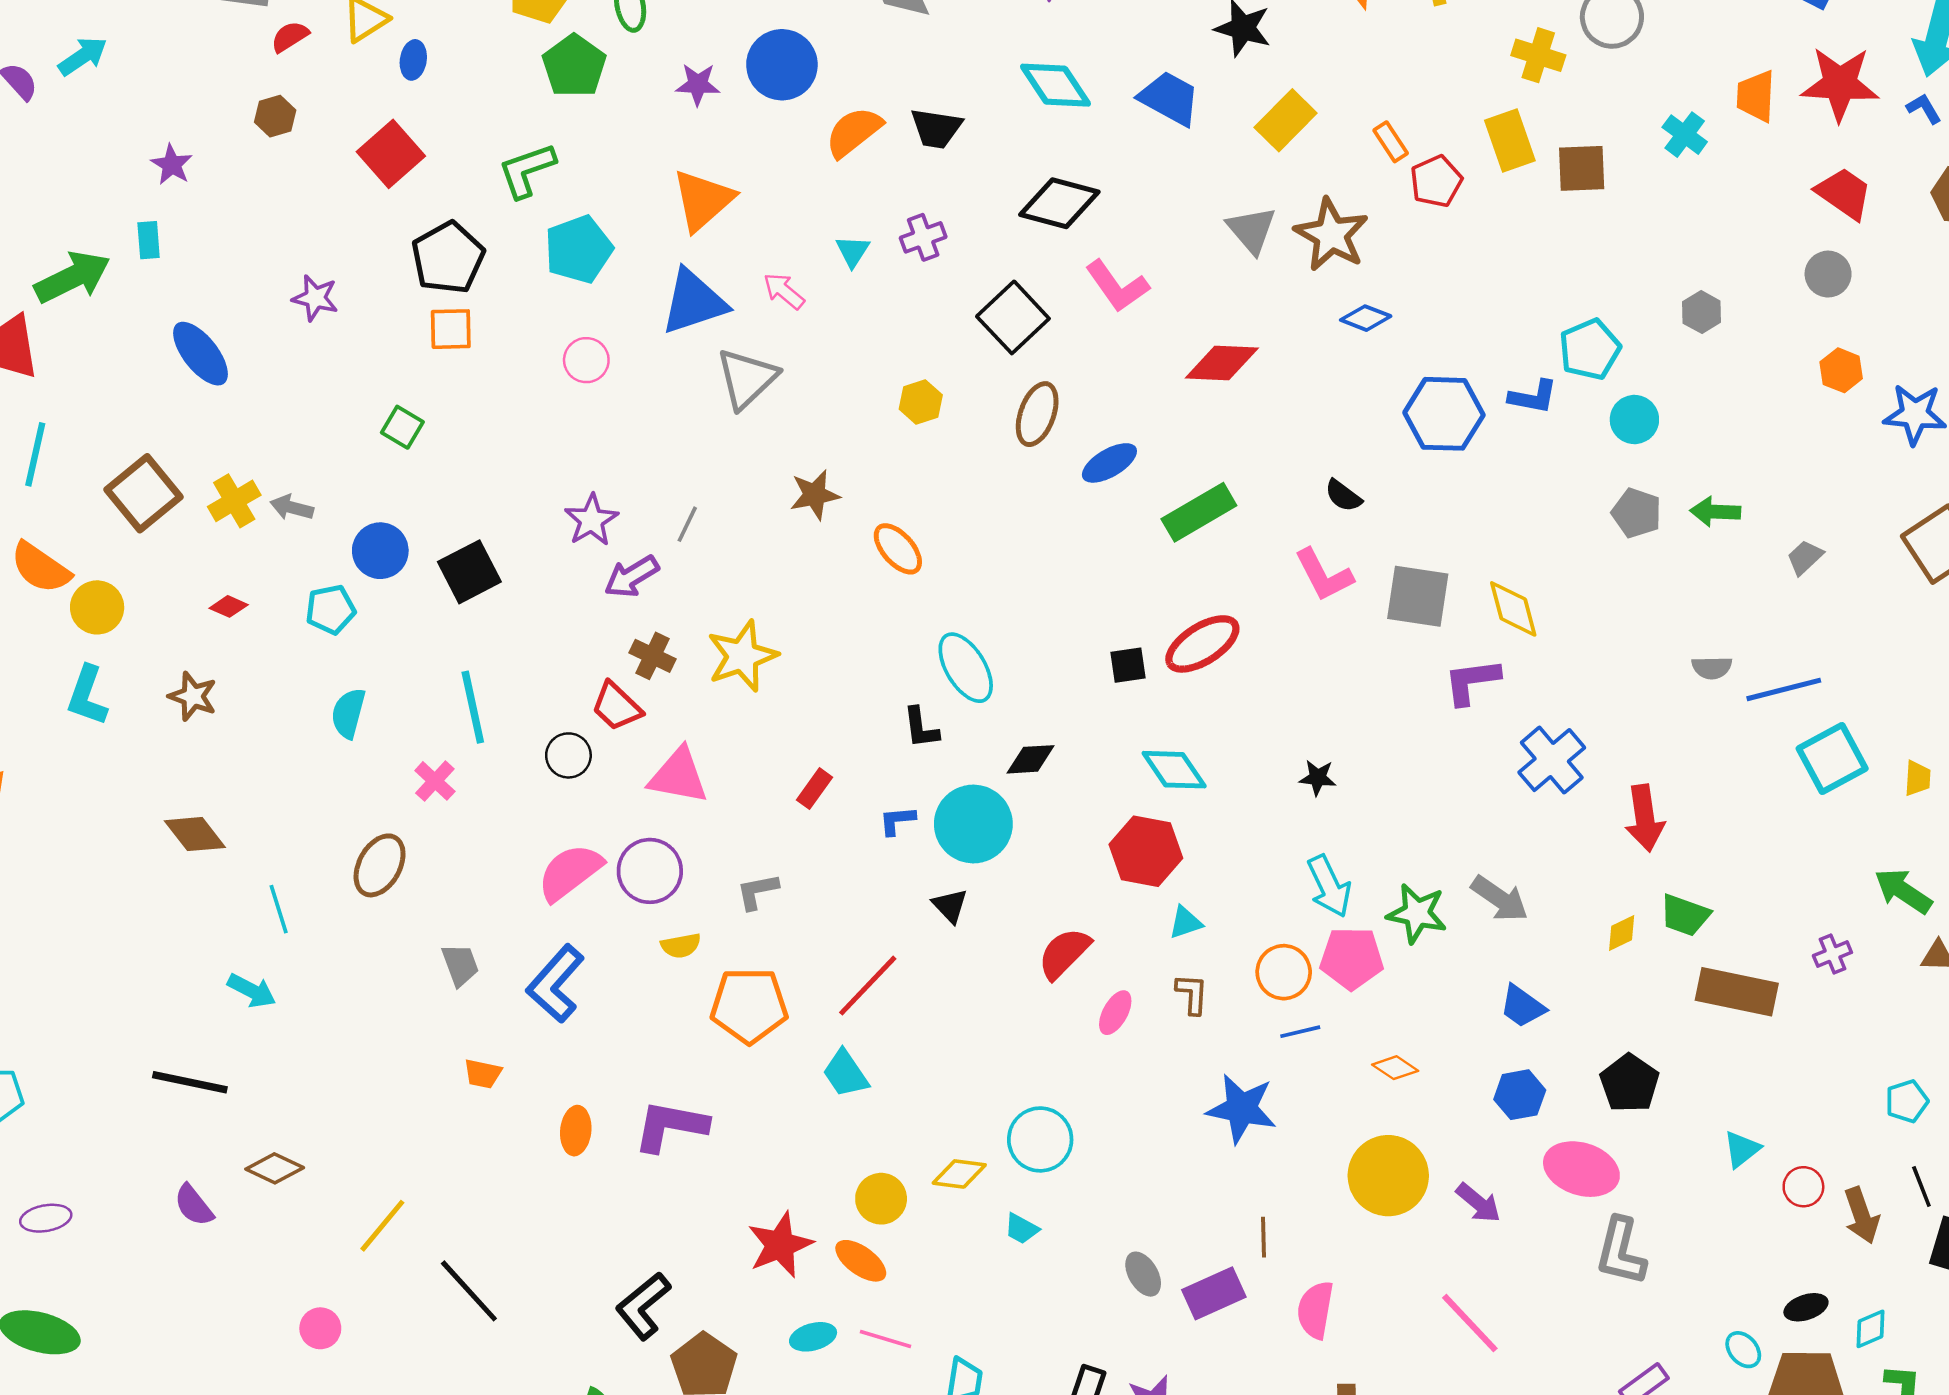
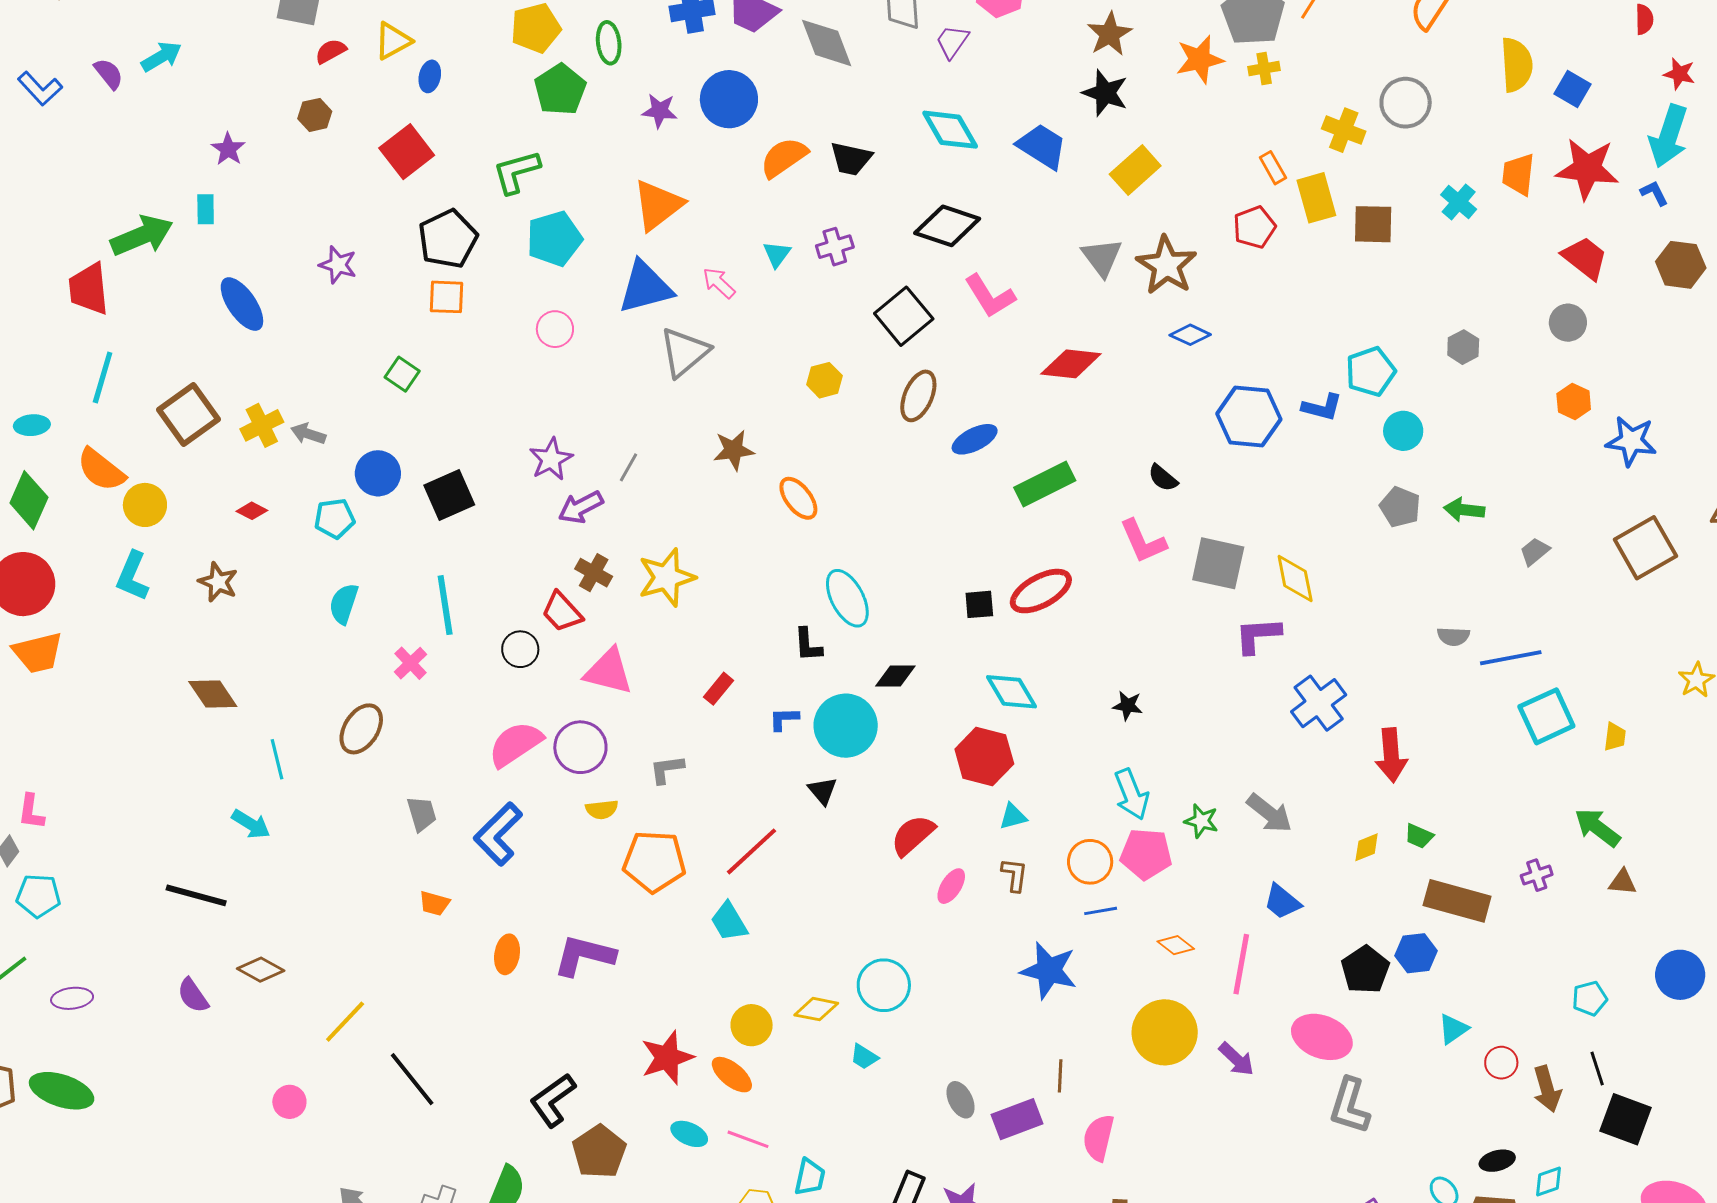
orange rectangle: (1391, 142) -> (1273, 168), moved
green star: (1417, 913) -> (1201, 821), size x0.7
green trapezoid: (1685, 915) -> (1419, 836), size x0.7
blue hexagon: (1520, 1095) -> (1416, 953), moved
pink line: (1470, 1323) -> (1241, 964), moved, turned 50
cyan ellipse: (813, 1337) -> (689, 1134), turned 36

